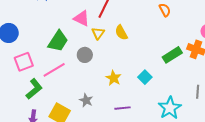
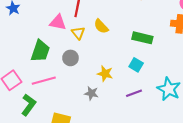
green rectangle: (172, 55) -> (142, 38), moved, turned 60
pink line: (54, 70) -> (44, 81), turned 30
gray star: (86, 100) -> (91, 93), moved
purple line: (123, 108) -> (134, 93), moved

